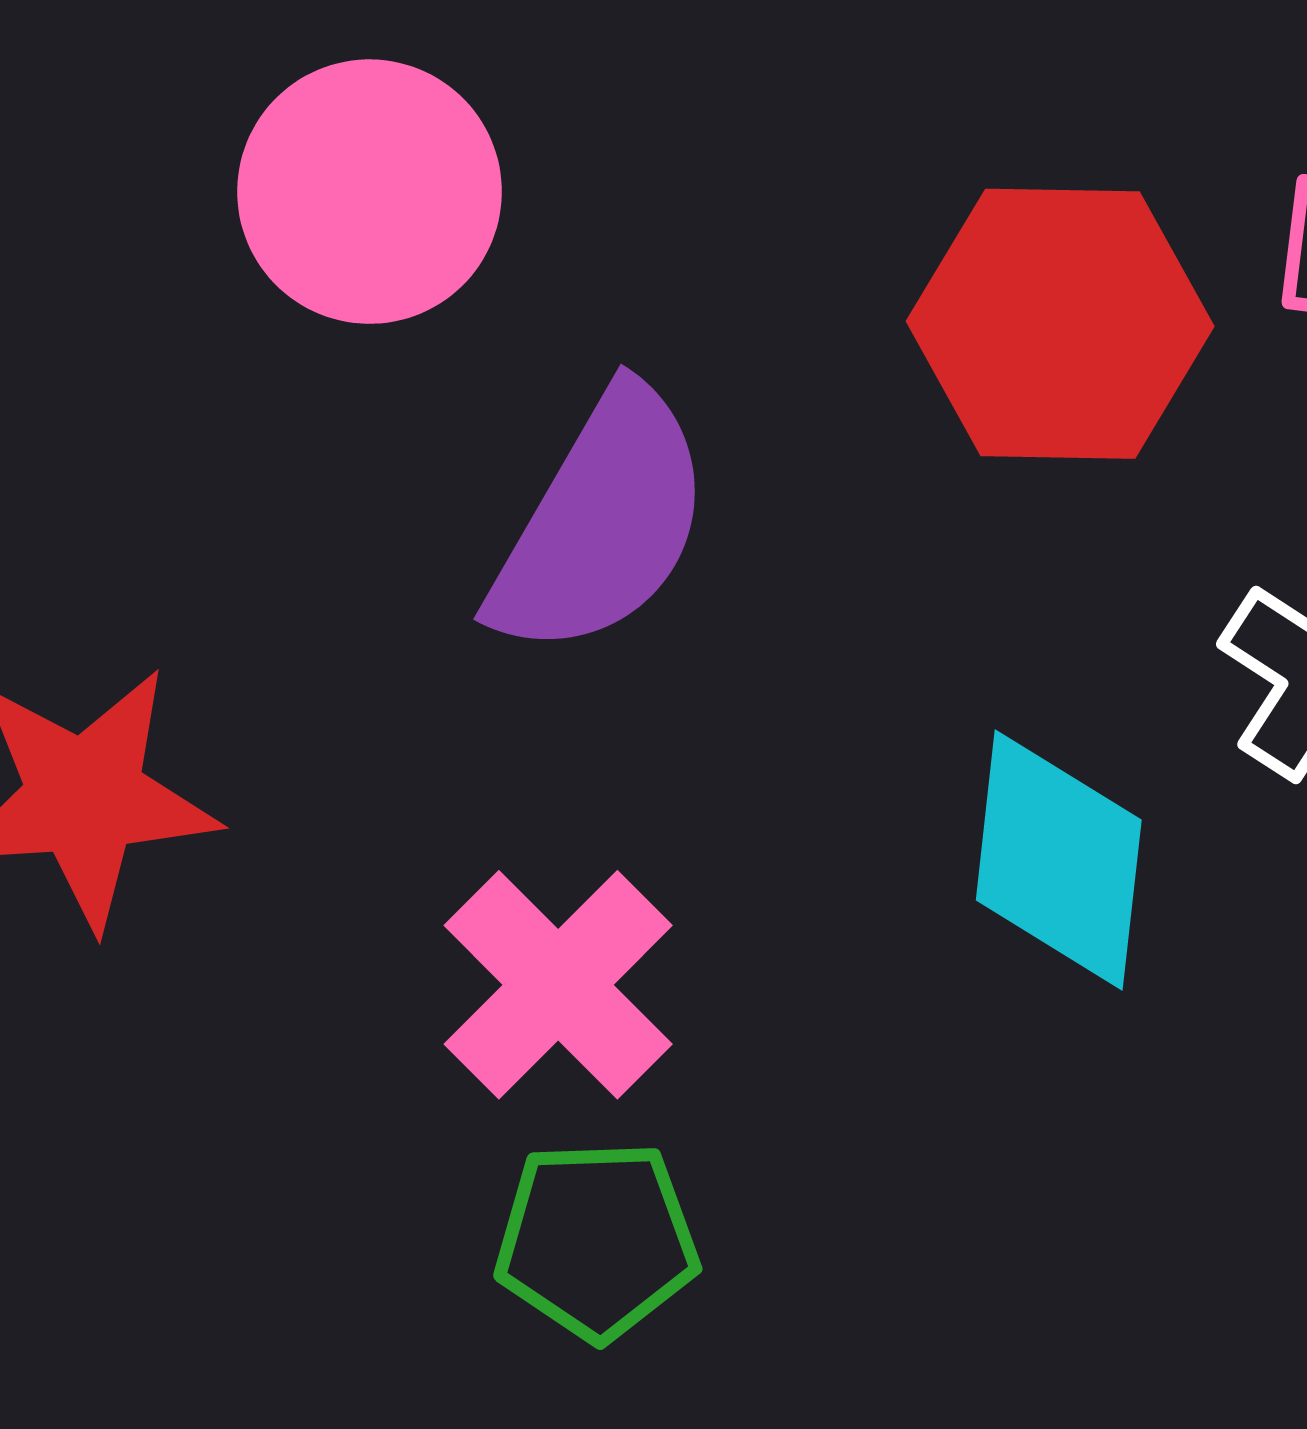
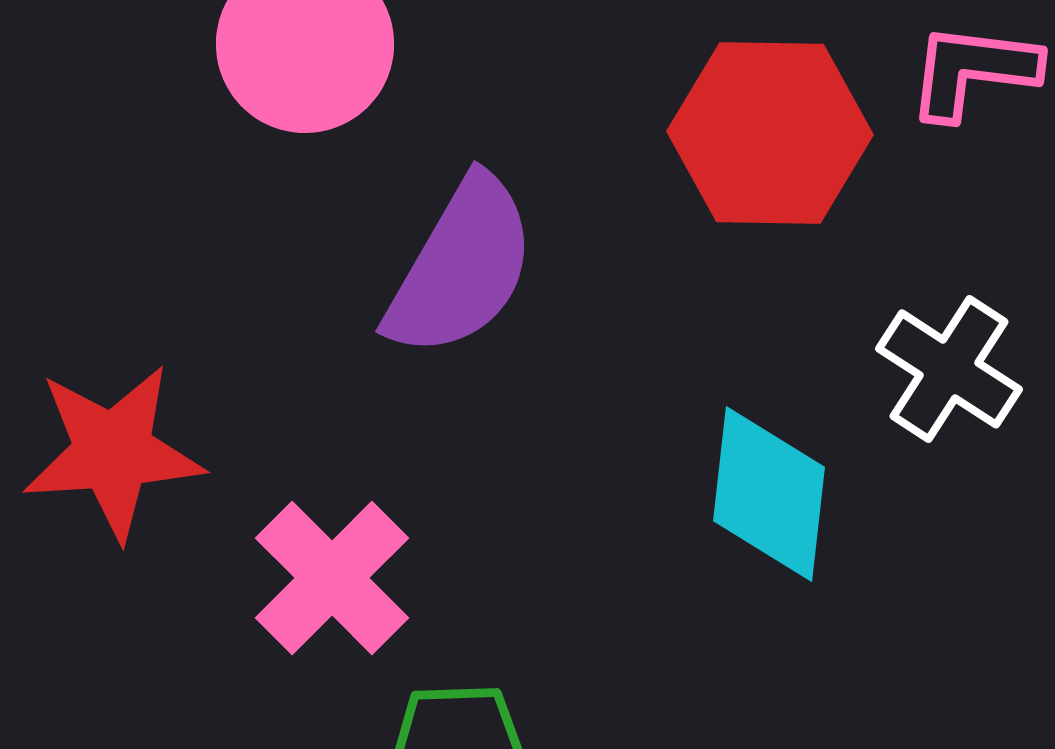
pink cross: (558, 985) -> (332, 578), moved

